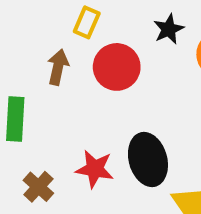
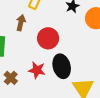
red circle: (117, 67) -> (48, 38), moved

